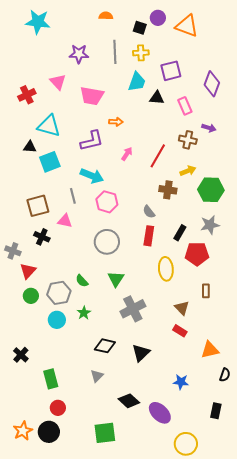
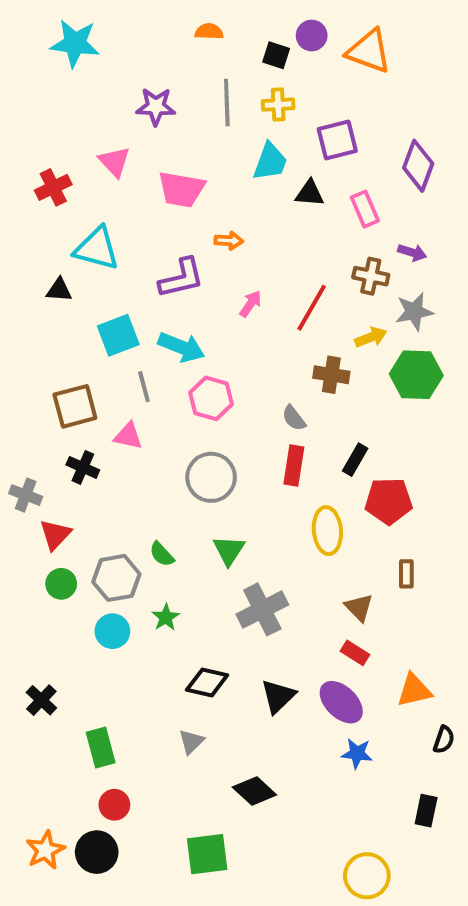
cyan square: (50, 162) -> (118, 335), moved
gray star: (210, 225) -> (414, 312), moved
purple ellipse: (160, 413) -> (341, 702), moved

